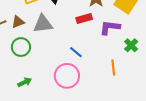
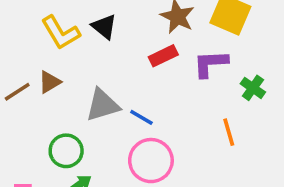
gray triangle: (43, 24) -> (102, 105), moved
green circle: (21, 47) -> (66, 151), moved
blue line: (76, 52) -> (141, 117), moved

